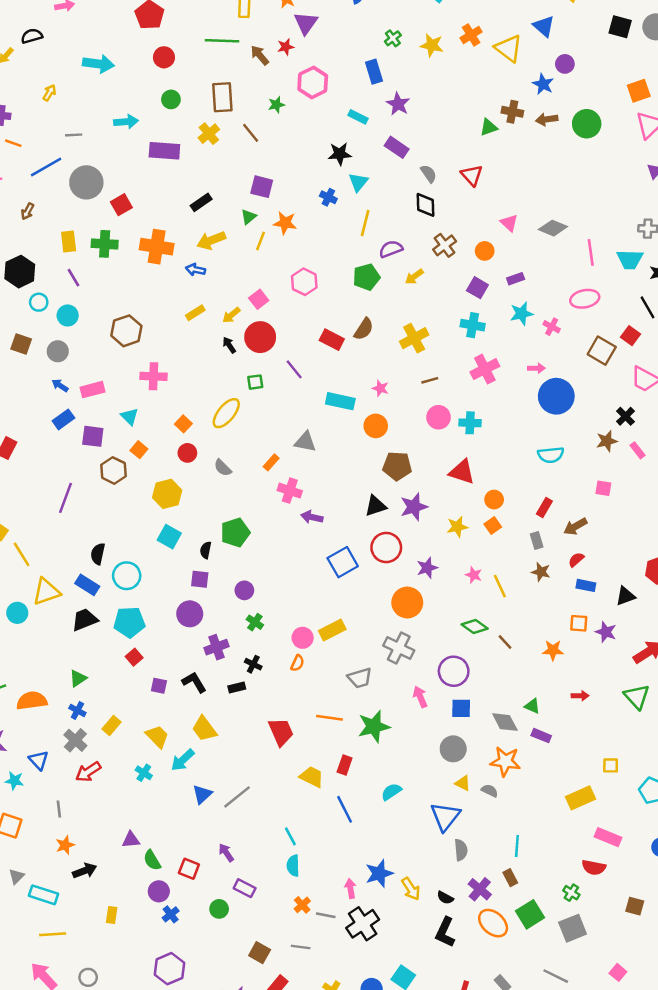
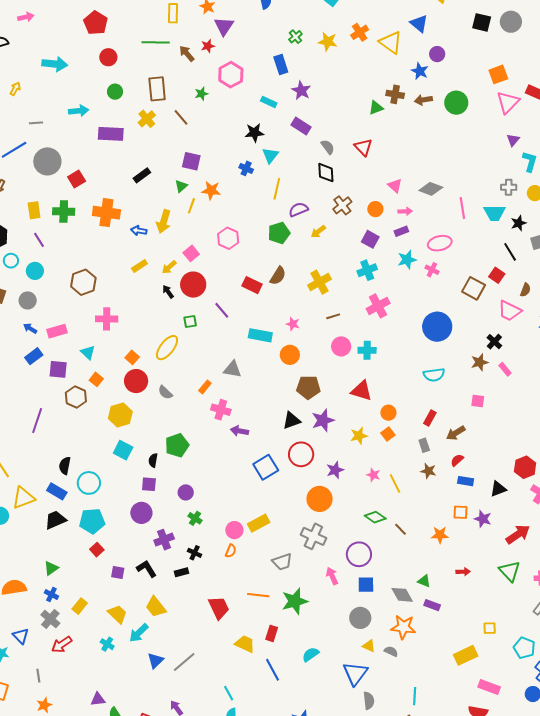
yellow arrow: (211, 240) -> (164, 221), moved, turned -50
pink ellipse: (585, 299) -> (440, 243), moved
cyan cross: (473, 325) -> (367, 270), turned -30
pink arrow: (536, 368) -> (405, 211), moved
red circle: (187, 453) -> (136, 381), size x1.5

